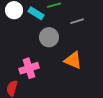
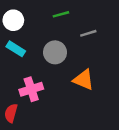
cyan rectangle: (36, 13) -> (16, 49), moved

